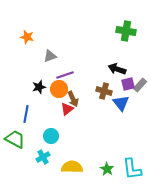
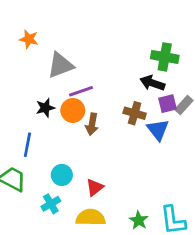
green cross: (126, 31) -> (165, 57), moved
gray triangle: (50, 56) -> (60, 65), size x1.5
brown arrow: (73, 99) -> (92, 124), turned 35
red triangle: (67, 109) -> (95, 187), moved

